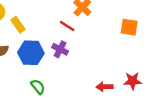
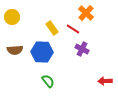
yellow rectangle: (18, 25) -> (52, 28), moved
purple cross: (60, 49) -> (82, 49), moved

